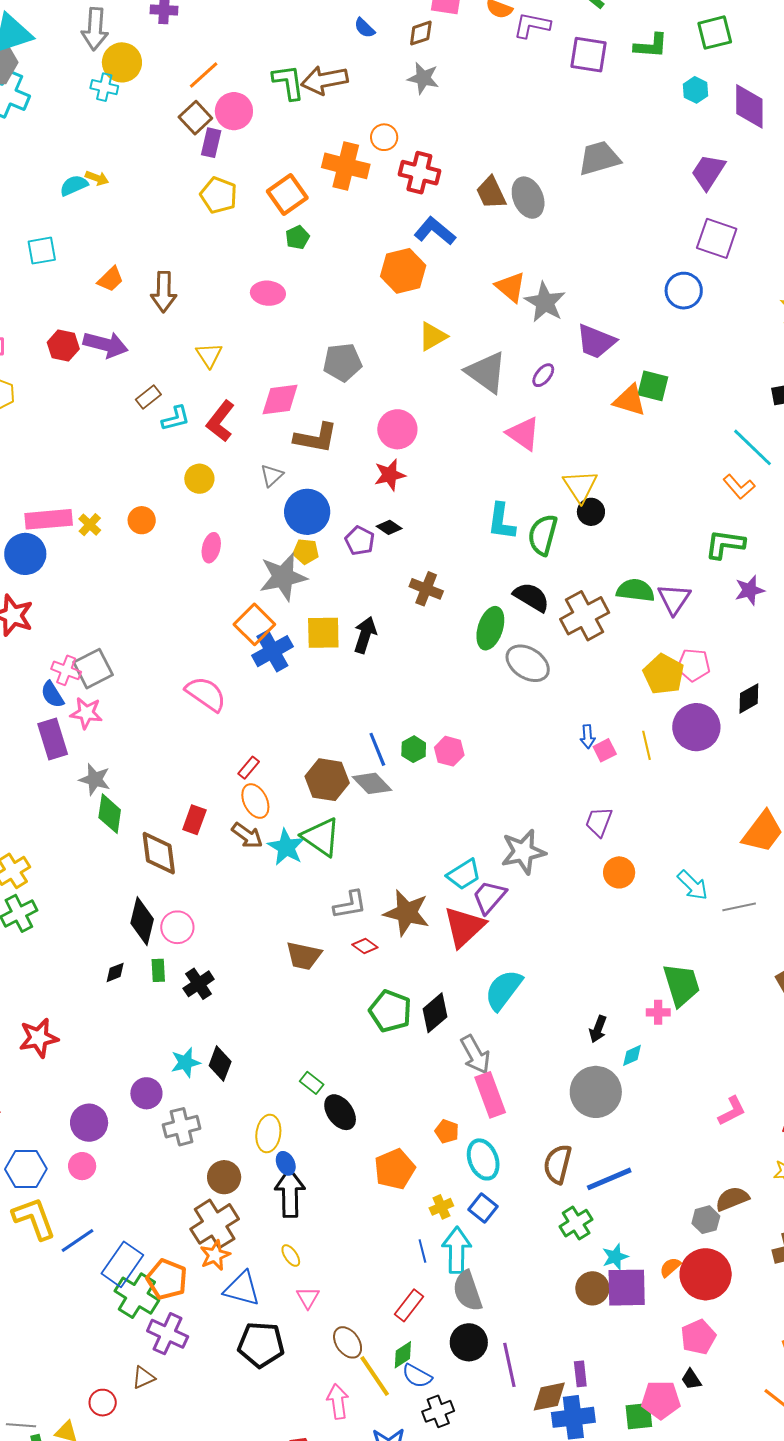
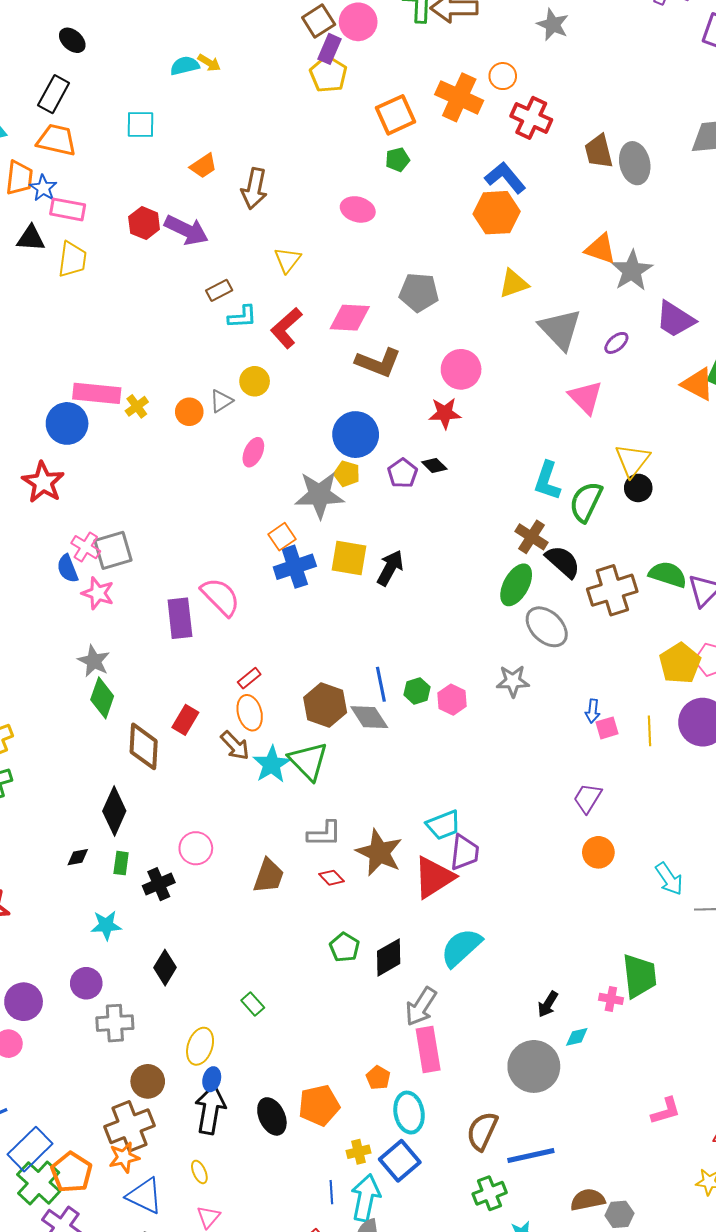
yellow pentagon: (219, 195) -> (328, 74), moved
blue L-shape: (435, 231) -> (505, 178), moved
orange triangle: (510, 287) -> (600, 249), turned -32
gray triangle: (272, 475) -> (221, 401), moved
brown cross: (426, 589) -> (532, 537), moved
orange square: (254, 624) -> (282, 537), size x0.7
purple rectangle: (53, 739) -> (180, 618), moved
gray star: (523, 852) -> (513, 681), moved, size x0.7
purple trapezoid: (489, 897) -> (464, 852), turned 135
pink circle: (177, 927) -> (196, 848), moved
brown trapezoid: (304, 956) -> (269, 876), turned -93
green pentagon: (390, 1011) -> (344, 947), size x0.7
gray arrow: (475, 1055) -> (421, 1007), turned 51
cyan star: (186, 1062) -> (106, 925), moved
black ellipse: (340, 1112) -> (272, 1116), moved
blue ellipse: (286, 1163) -> (212, 1079), turned 30
brown semicircle: (732, 1199) -> (588, 1200), moved
blue square: (483, 1208) -> (400, 1161), size x1.4

